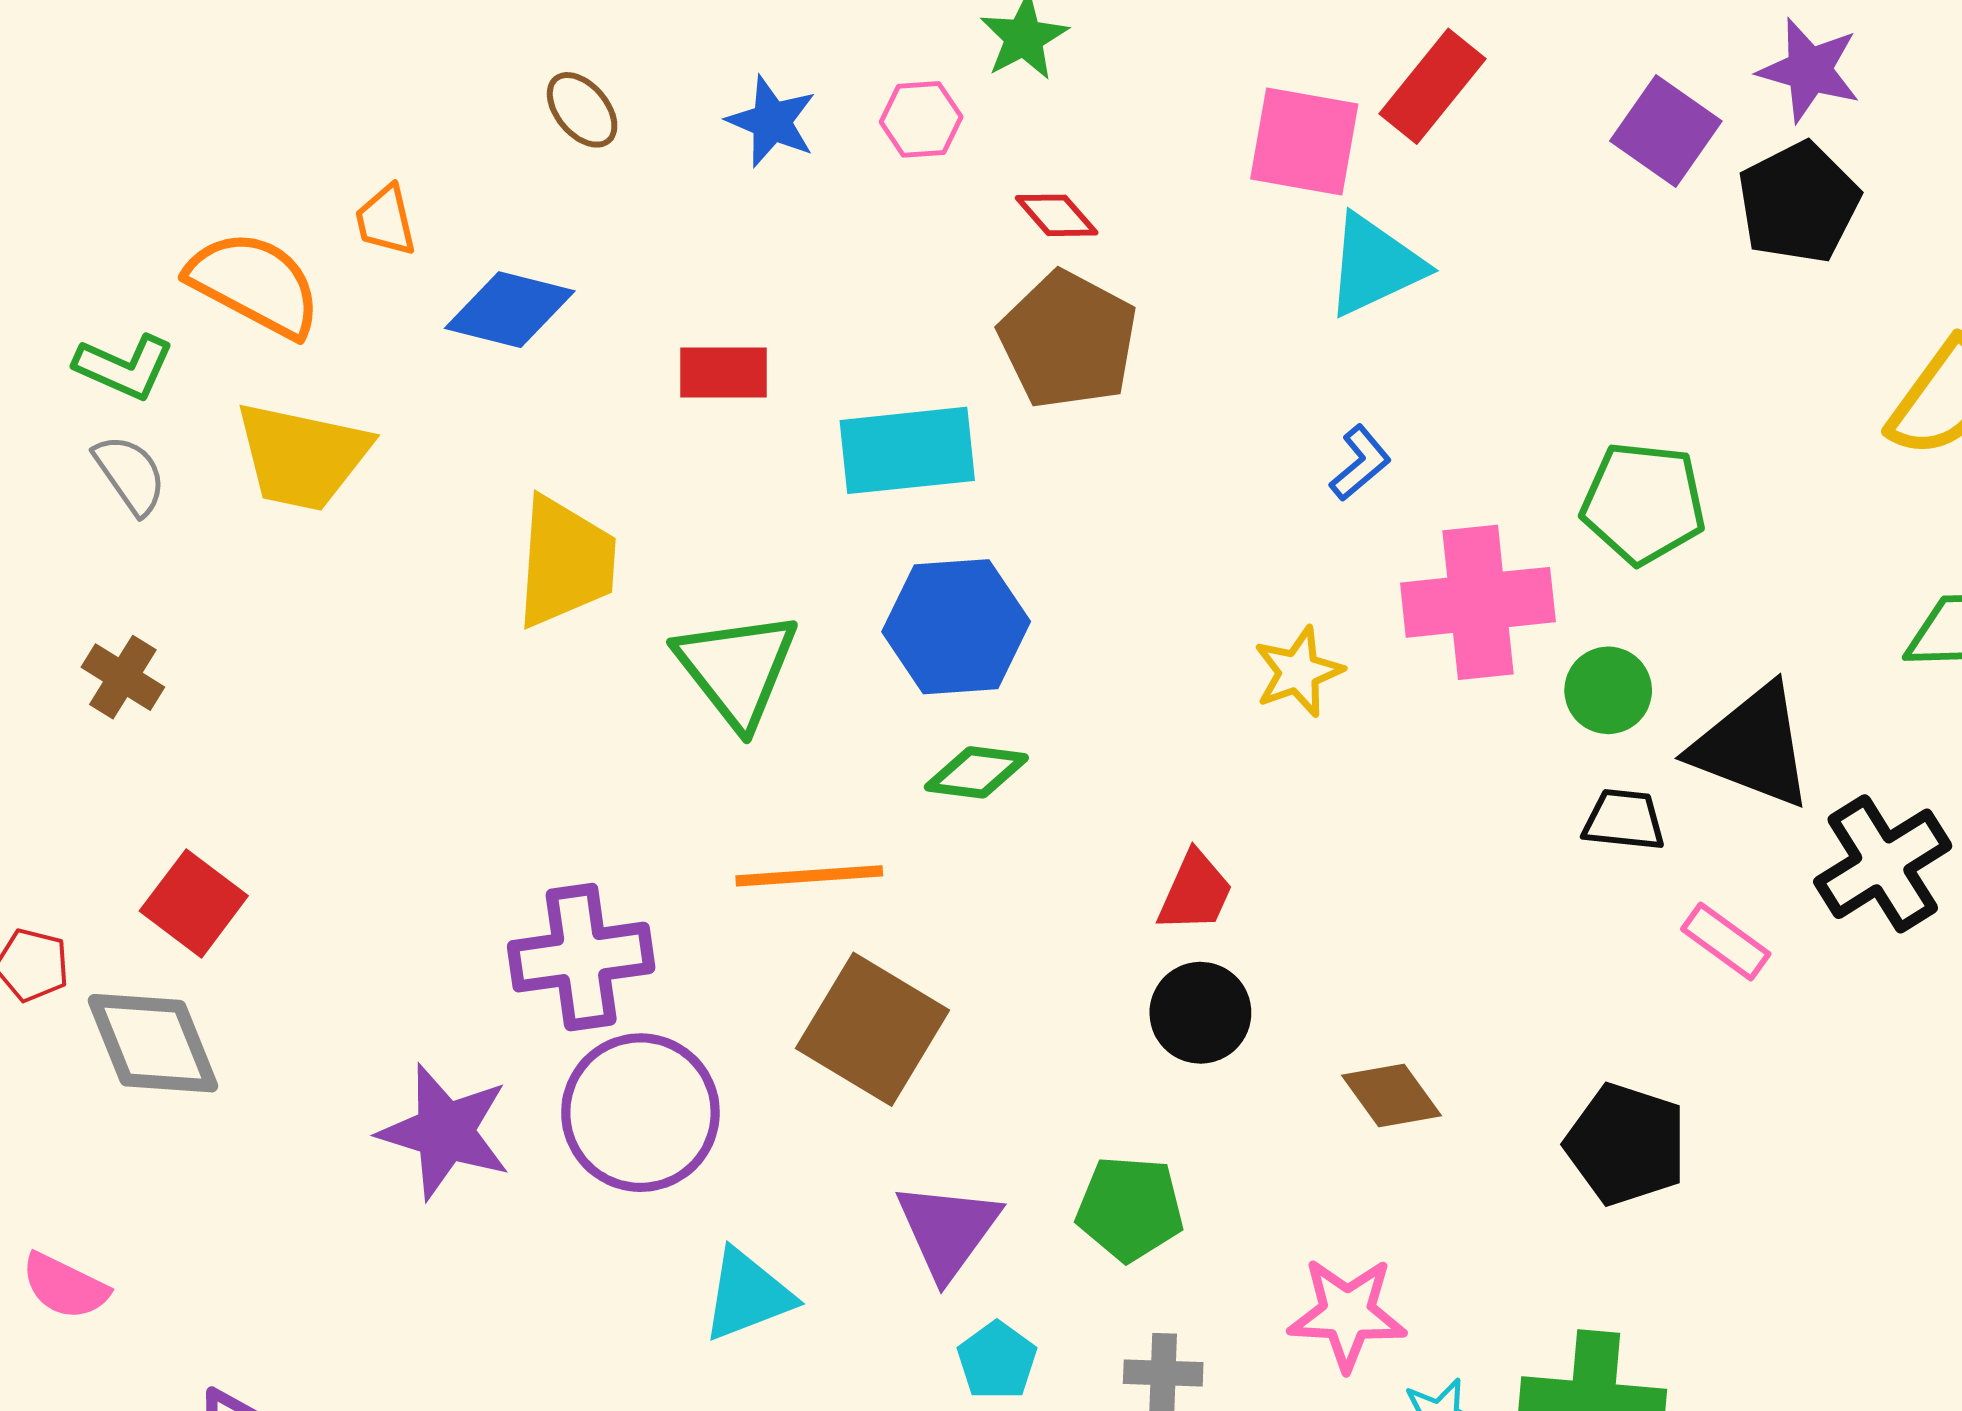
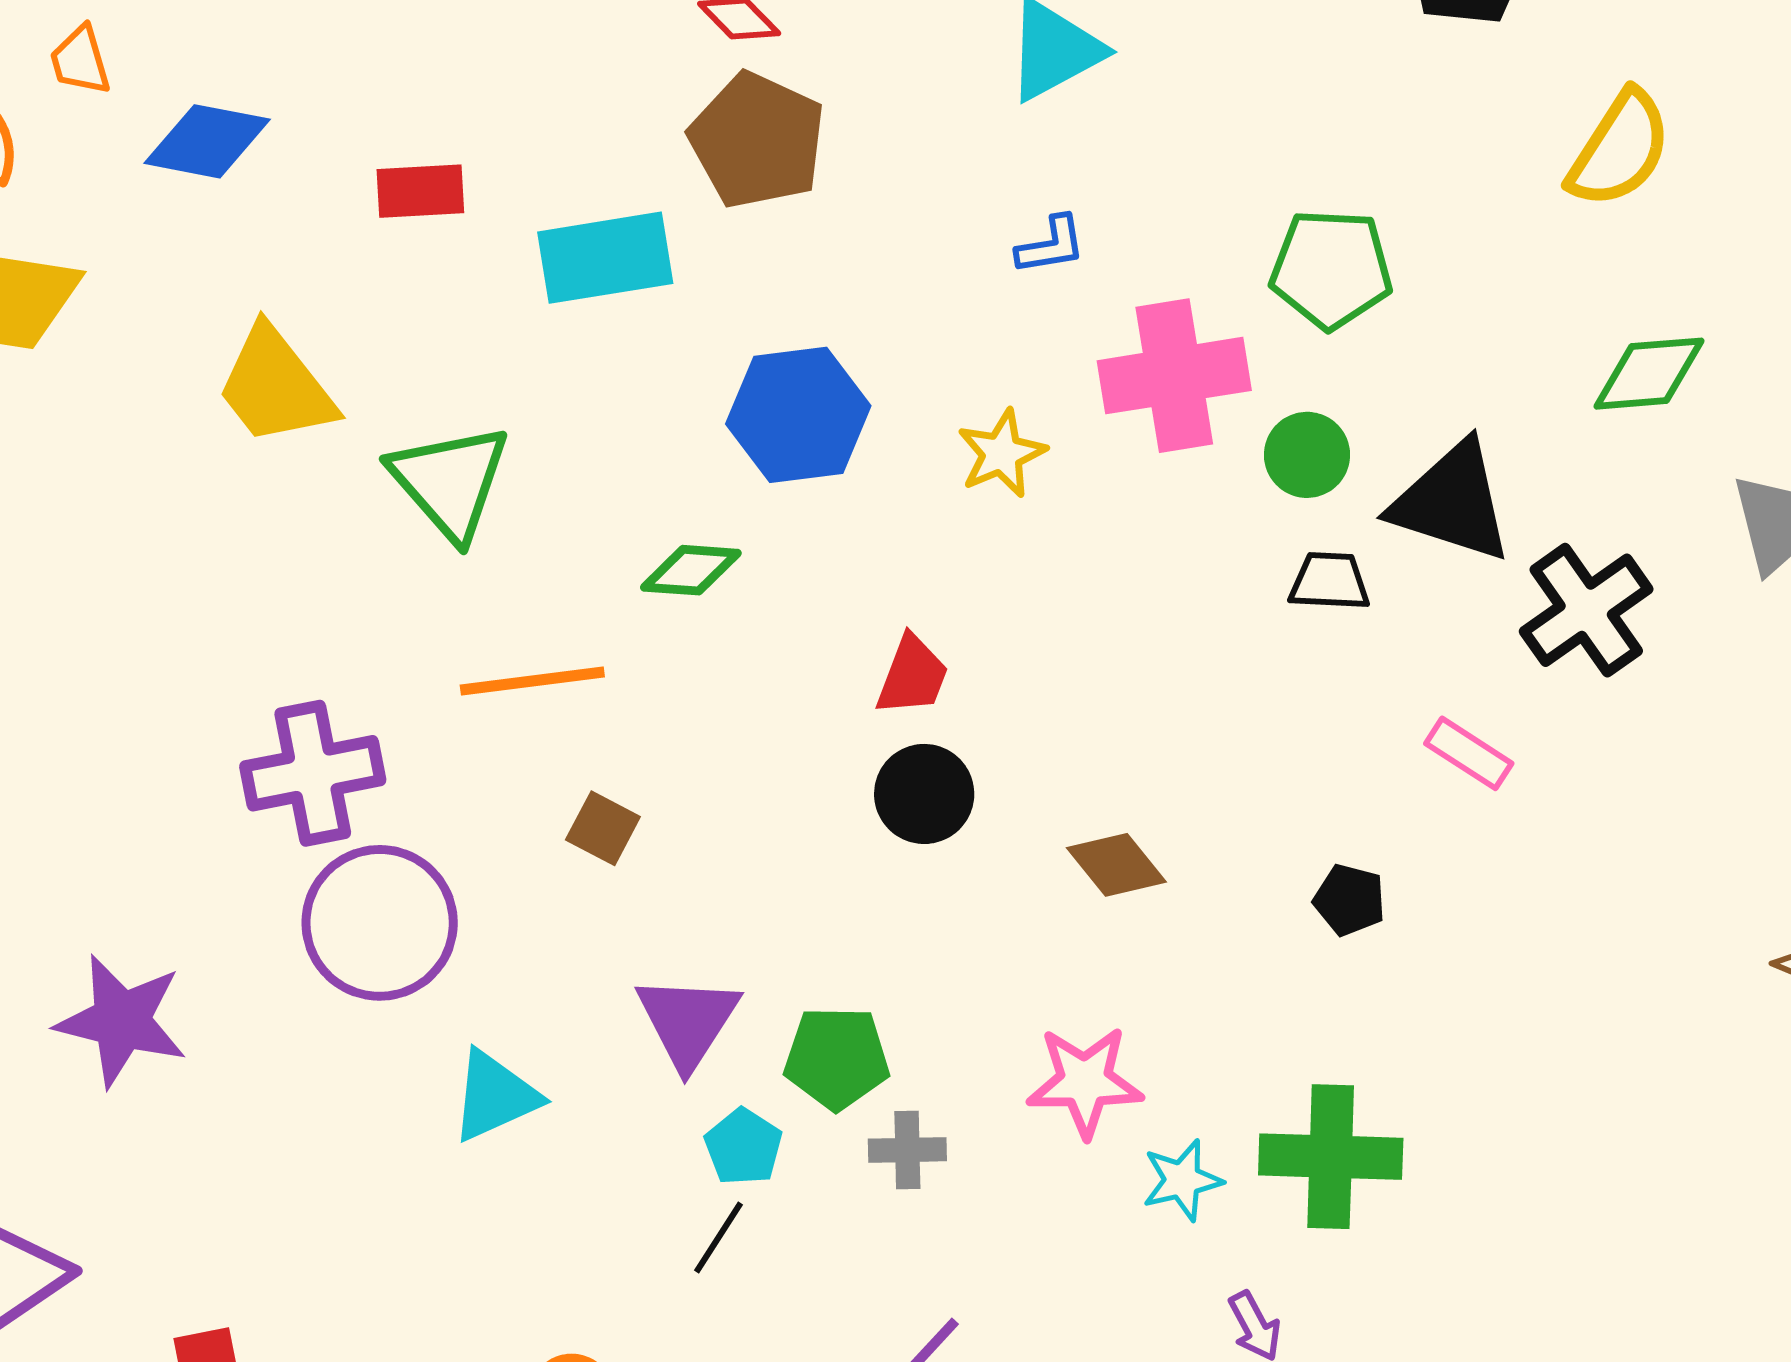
blue L-shape: (1360, 463) -> (1051, 245), turned 34
yellow trapezoid: (565, 562) -> (276, 386), turned 141
blue hexagon: (956, 627) -> (798, 415), moved
pink rectangle: (1726, 941) -> (1469, 753), moved
brown square: (872, 1029) -> (603, 828), size x0.5
purple star: (445, 1132) -> (121, 1021), moved
black pentagon: (1626, 1144) -> (1350, 900), size x0.6
green pentagon: (1130, 1208) -> (837, 1058), moved

